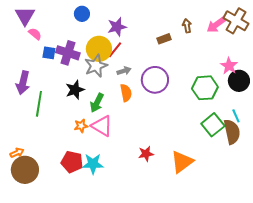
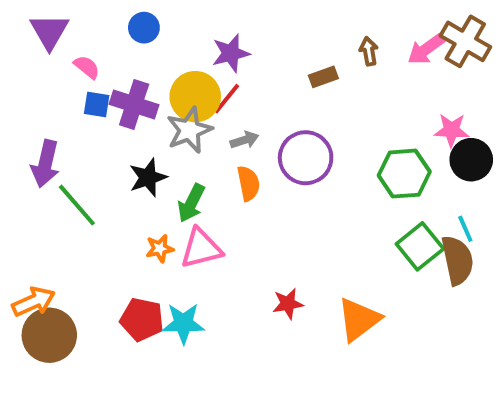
blue circle: (82, 14) -> (144, 28), moved
pink semicircle: (35, 34) -> (87, 67), moved
pink star: (229, 66) -> (452, 130), turned -30
green line: (39, 104) -> (77, 205), turned -50
pink triangle: (102, 126) -> (201, 248), turned -45
orange arrow: (17, 153) -> (34, 302), size x1.5

